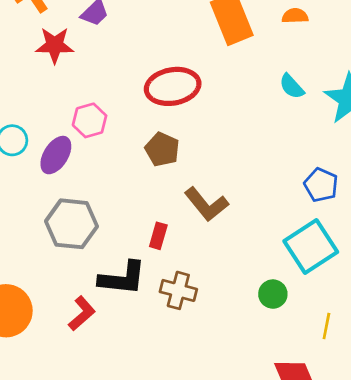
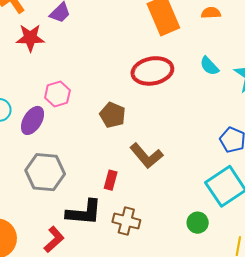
red ellipse: (173, 86) -> (152, 71), moved

